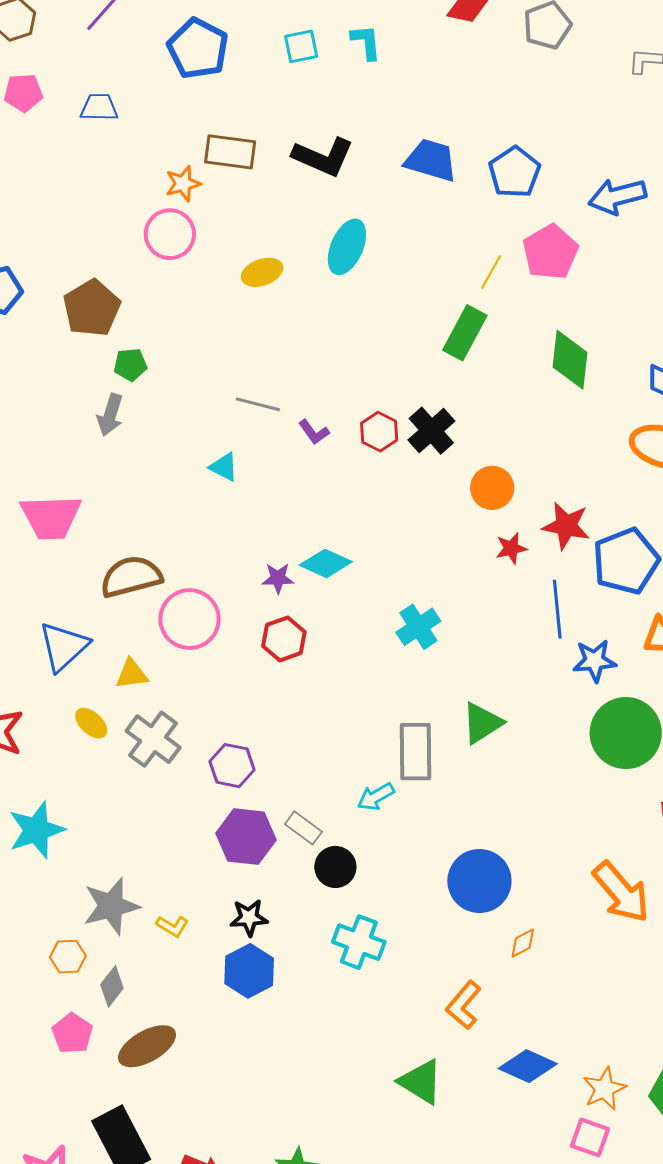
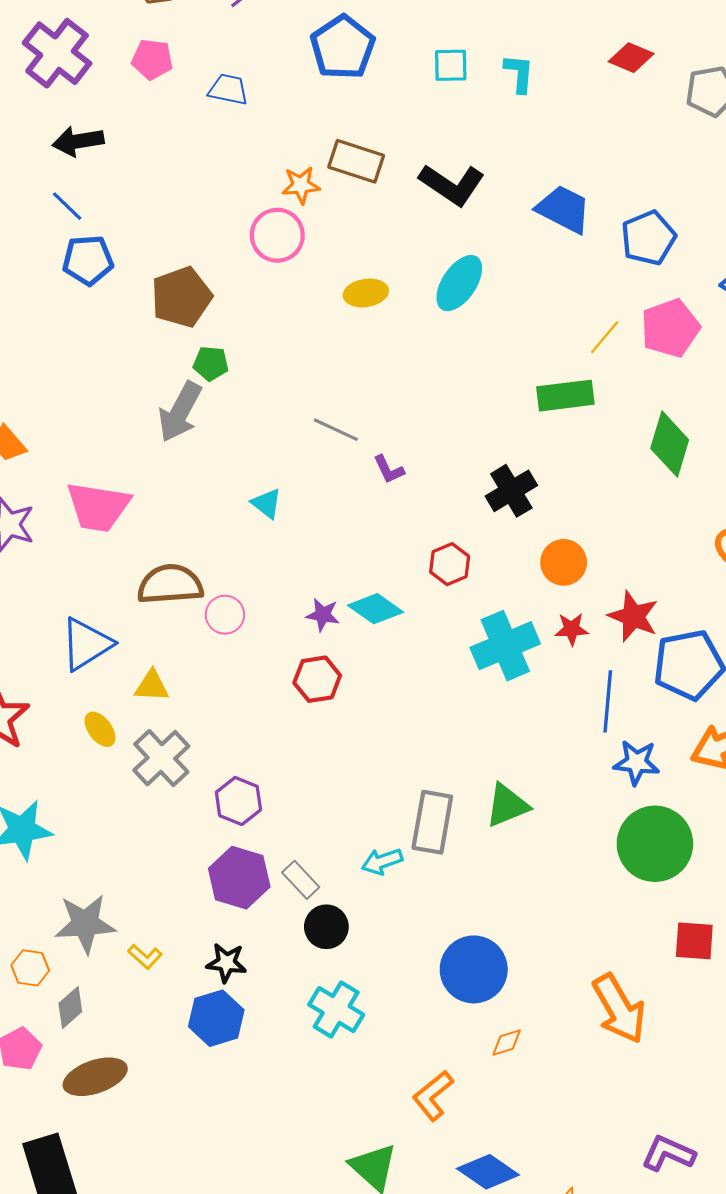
green rectangle: (465, 333) -> (565, 396), turned 44
gray arrow: (110, 415) -> (180, 412), size x1.4
red hexagon: (379, 432) -> (450, 564), moved
cyan triangle: (224, 467) -> (267, 503), moved
pink circle: (190, 619) -> (225, 615), moved, size x0.6
cyan cross: (418, 627) -> (505, 646), moved, size x1.4

